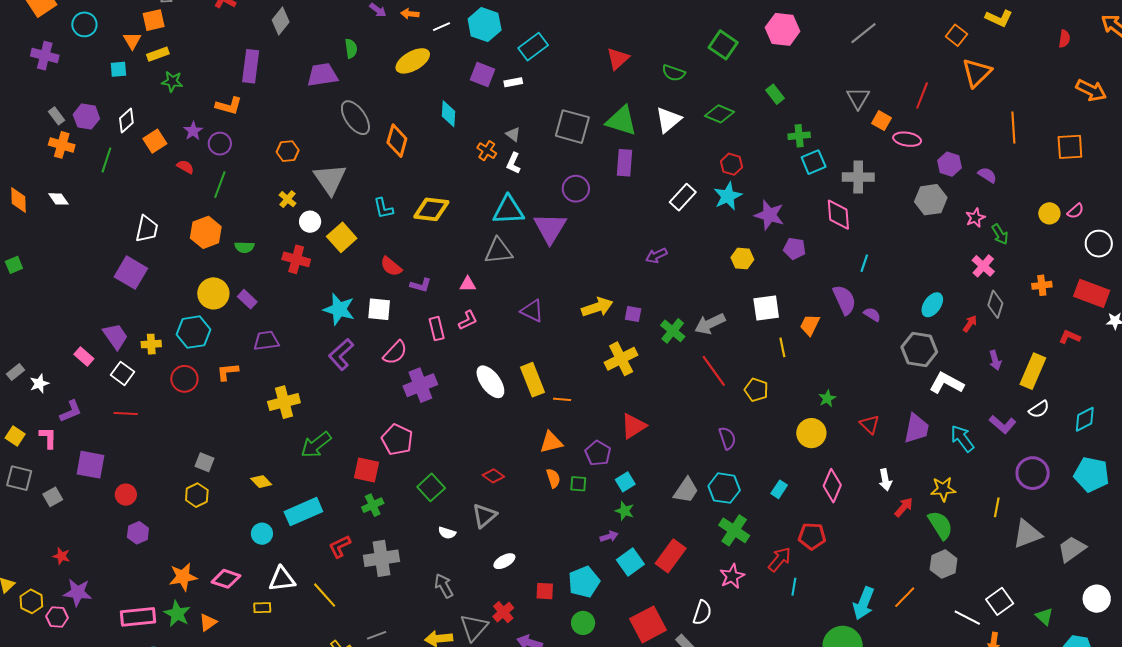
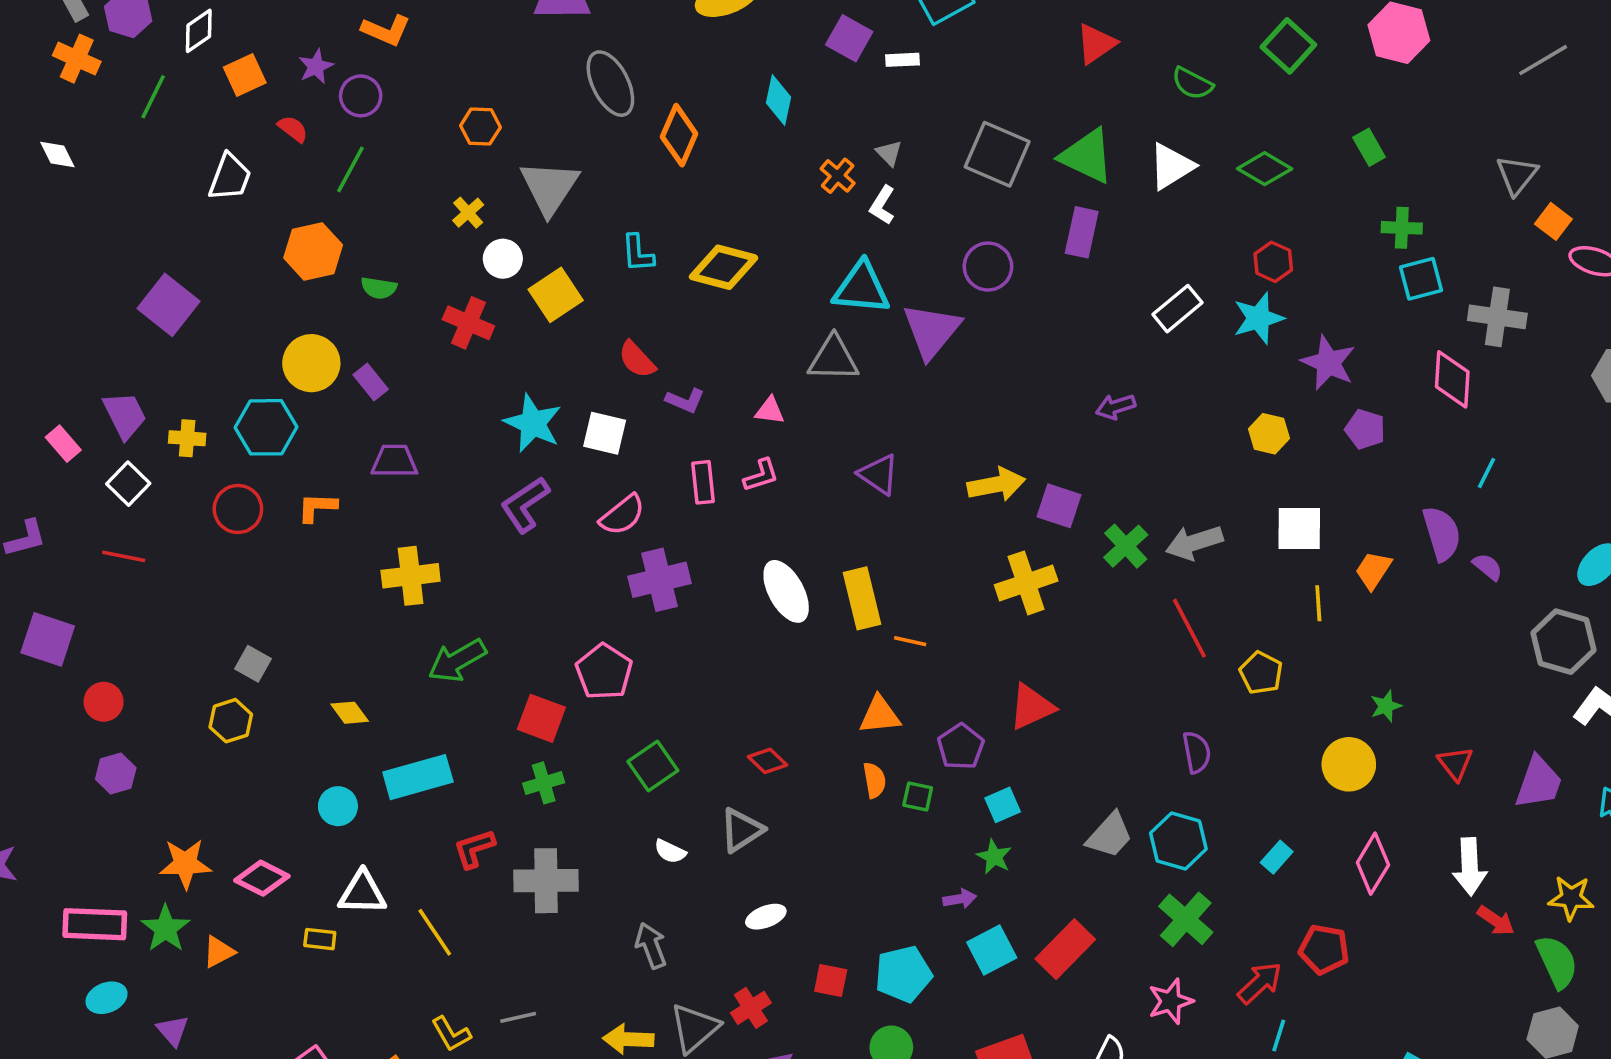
white trapezoid: (147, 229) -> (230, 177), moved
purple square: (633, 314) -> (1059, 506), size x1.4
white arrow: (885, 480) -> (1470, 867), size x1.4
red arrow: (904, 507) -> (1496, 921), turned 75

